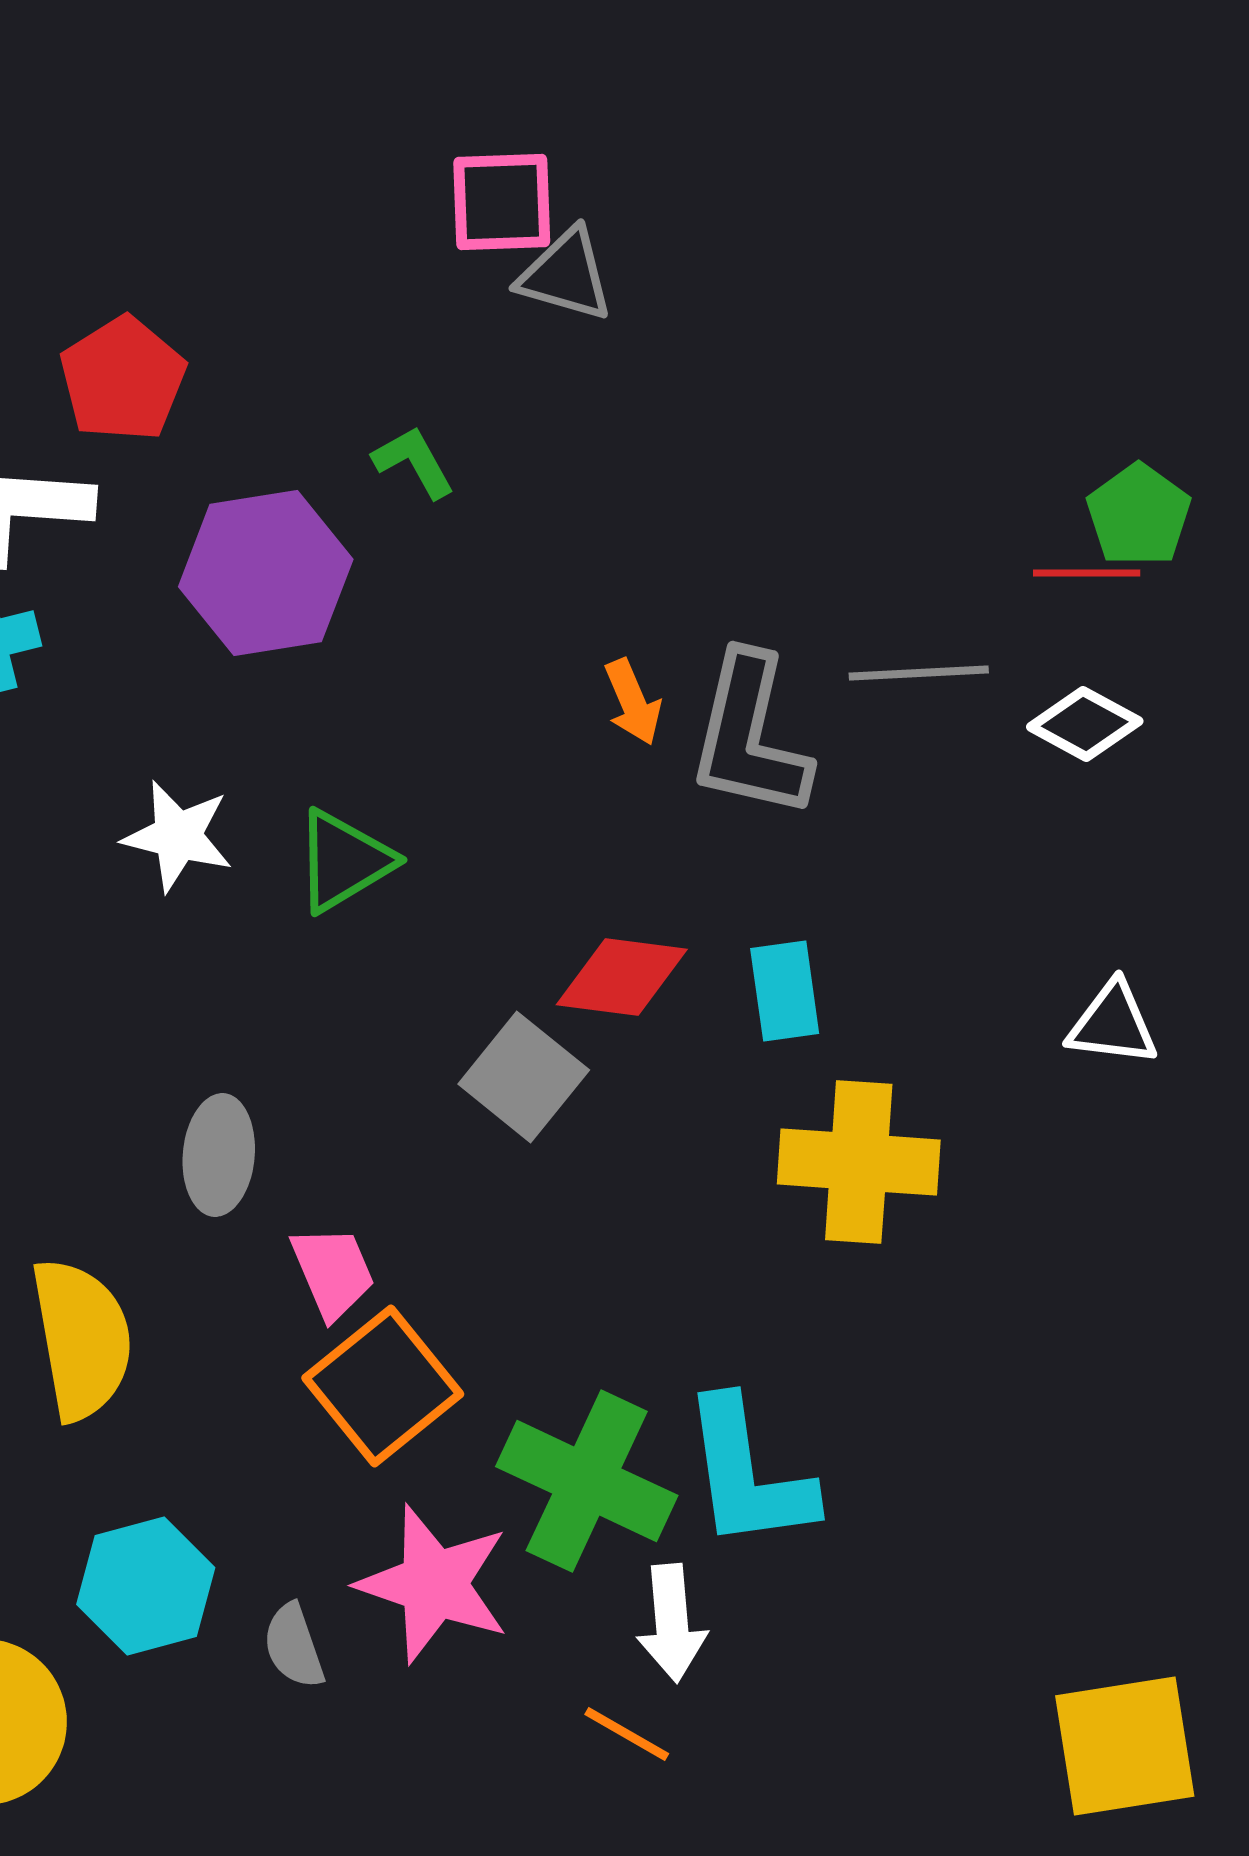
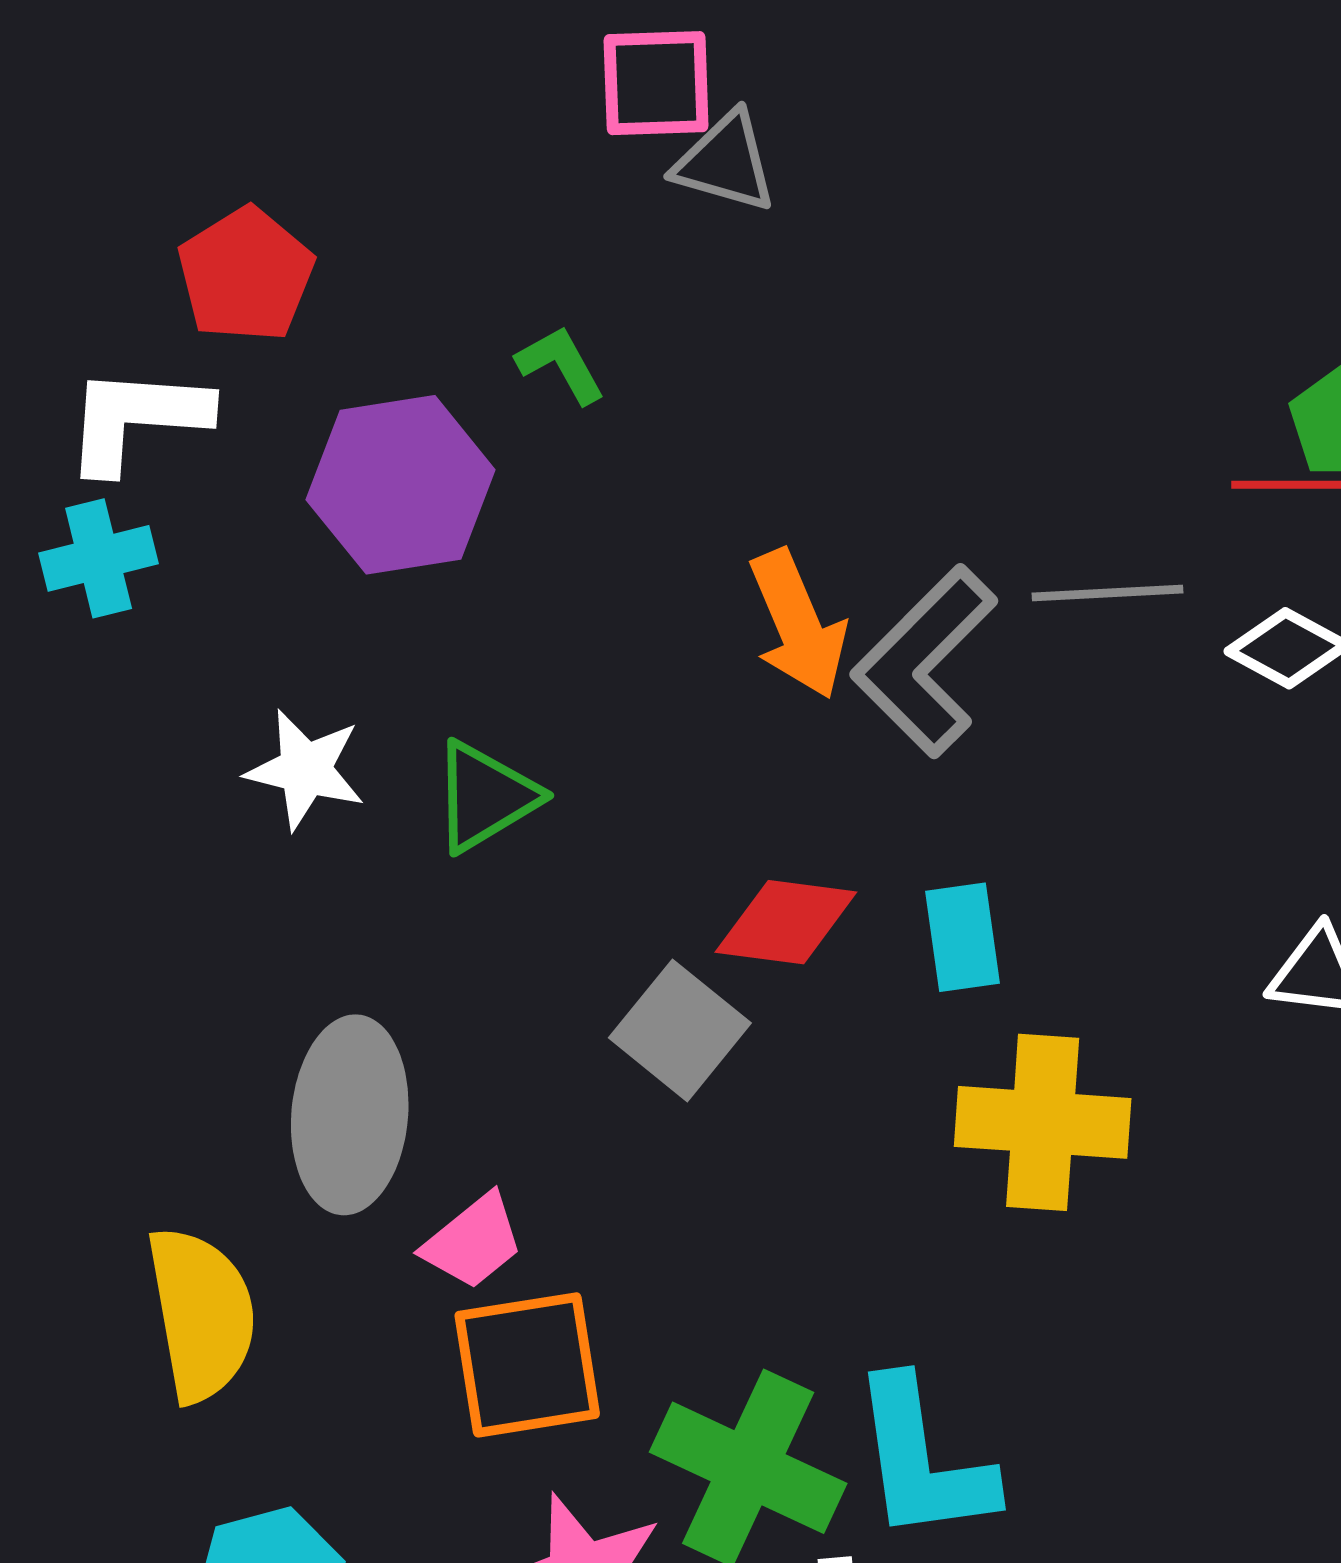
orange arrow: (633, 702) -> (798, 624), size x1.6
gray L-shape: (750, 736) -> (925, 661), turned 32
gray ellipse: (219, 1155) -> (350, 1115), size x1.5
pink trapezoid: (333, 1272) -> (473, 1242), turned 74
orange square: (383, 1386) -> (527, 1365), turned 30

